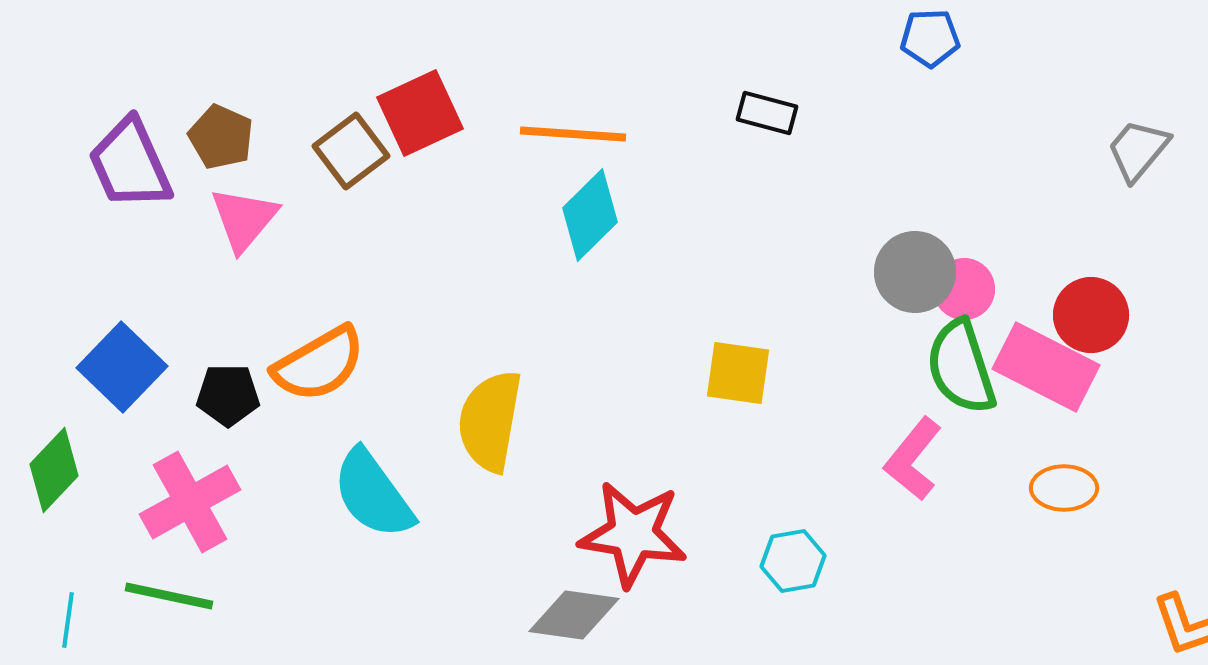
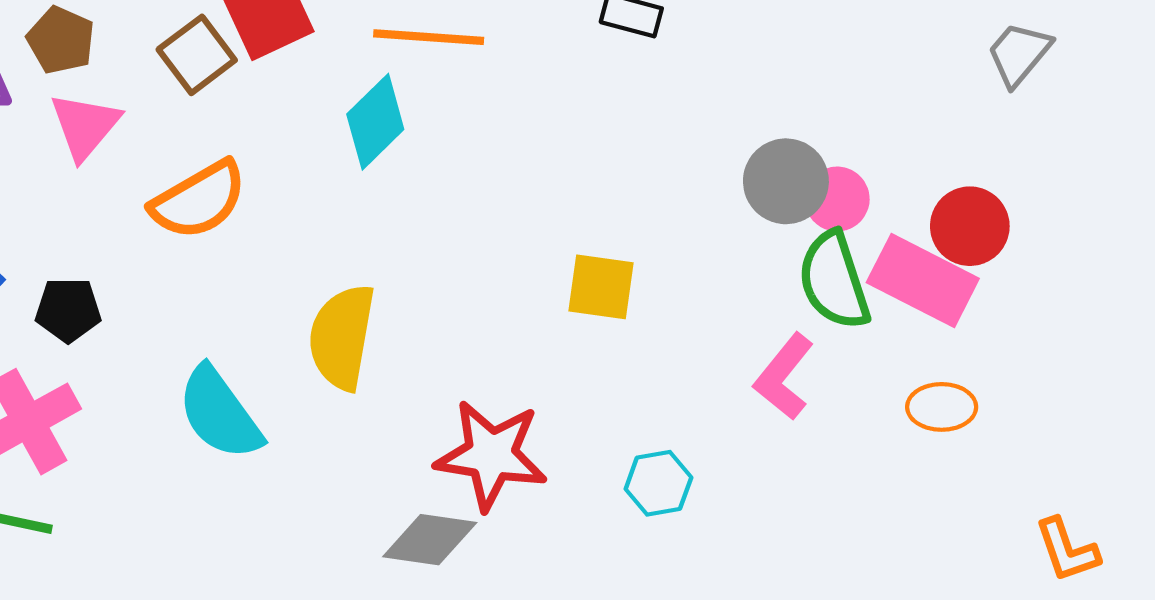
cyan diamond: (590, 215) -> (375, 122), moved
orange semicircle: (319, 364) -> (199, 200), moved

